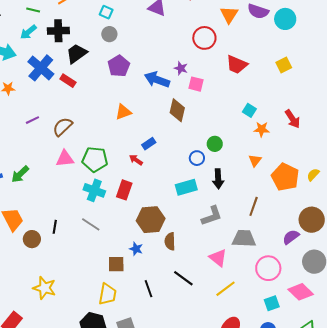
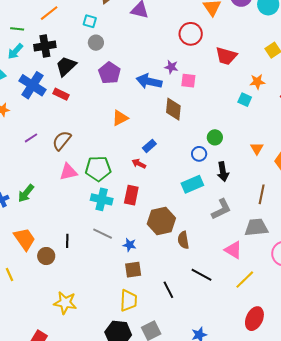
orange star: (262, 129) -> (257, 82), moved
blue star: (136, 249) -> (129, 245), moved

